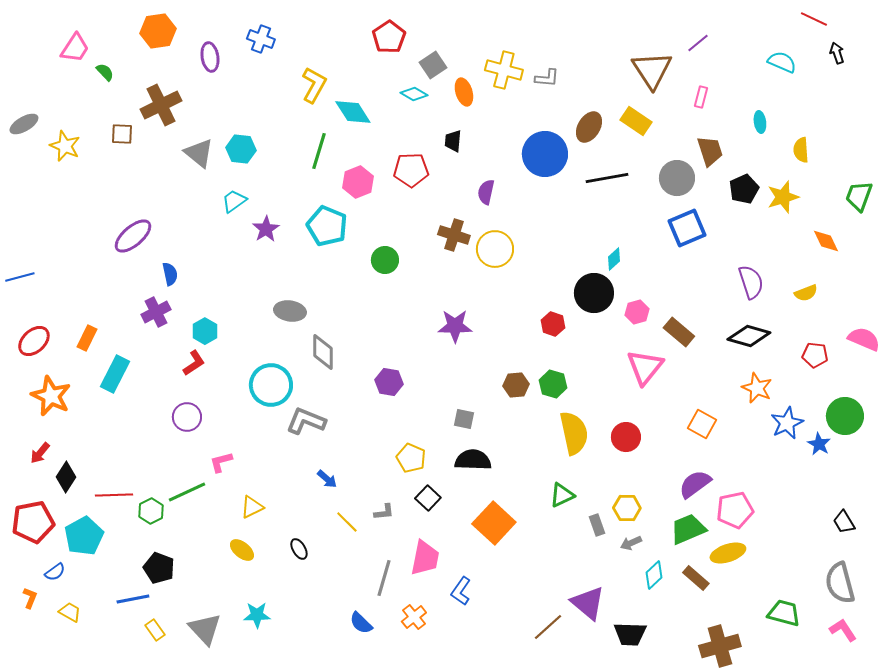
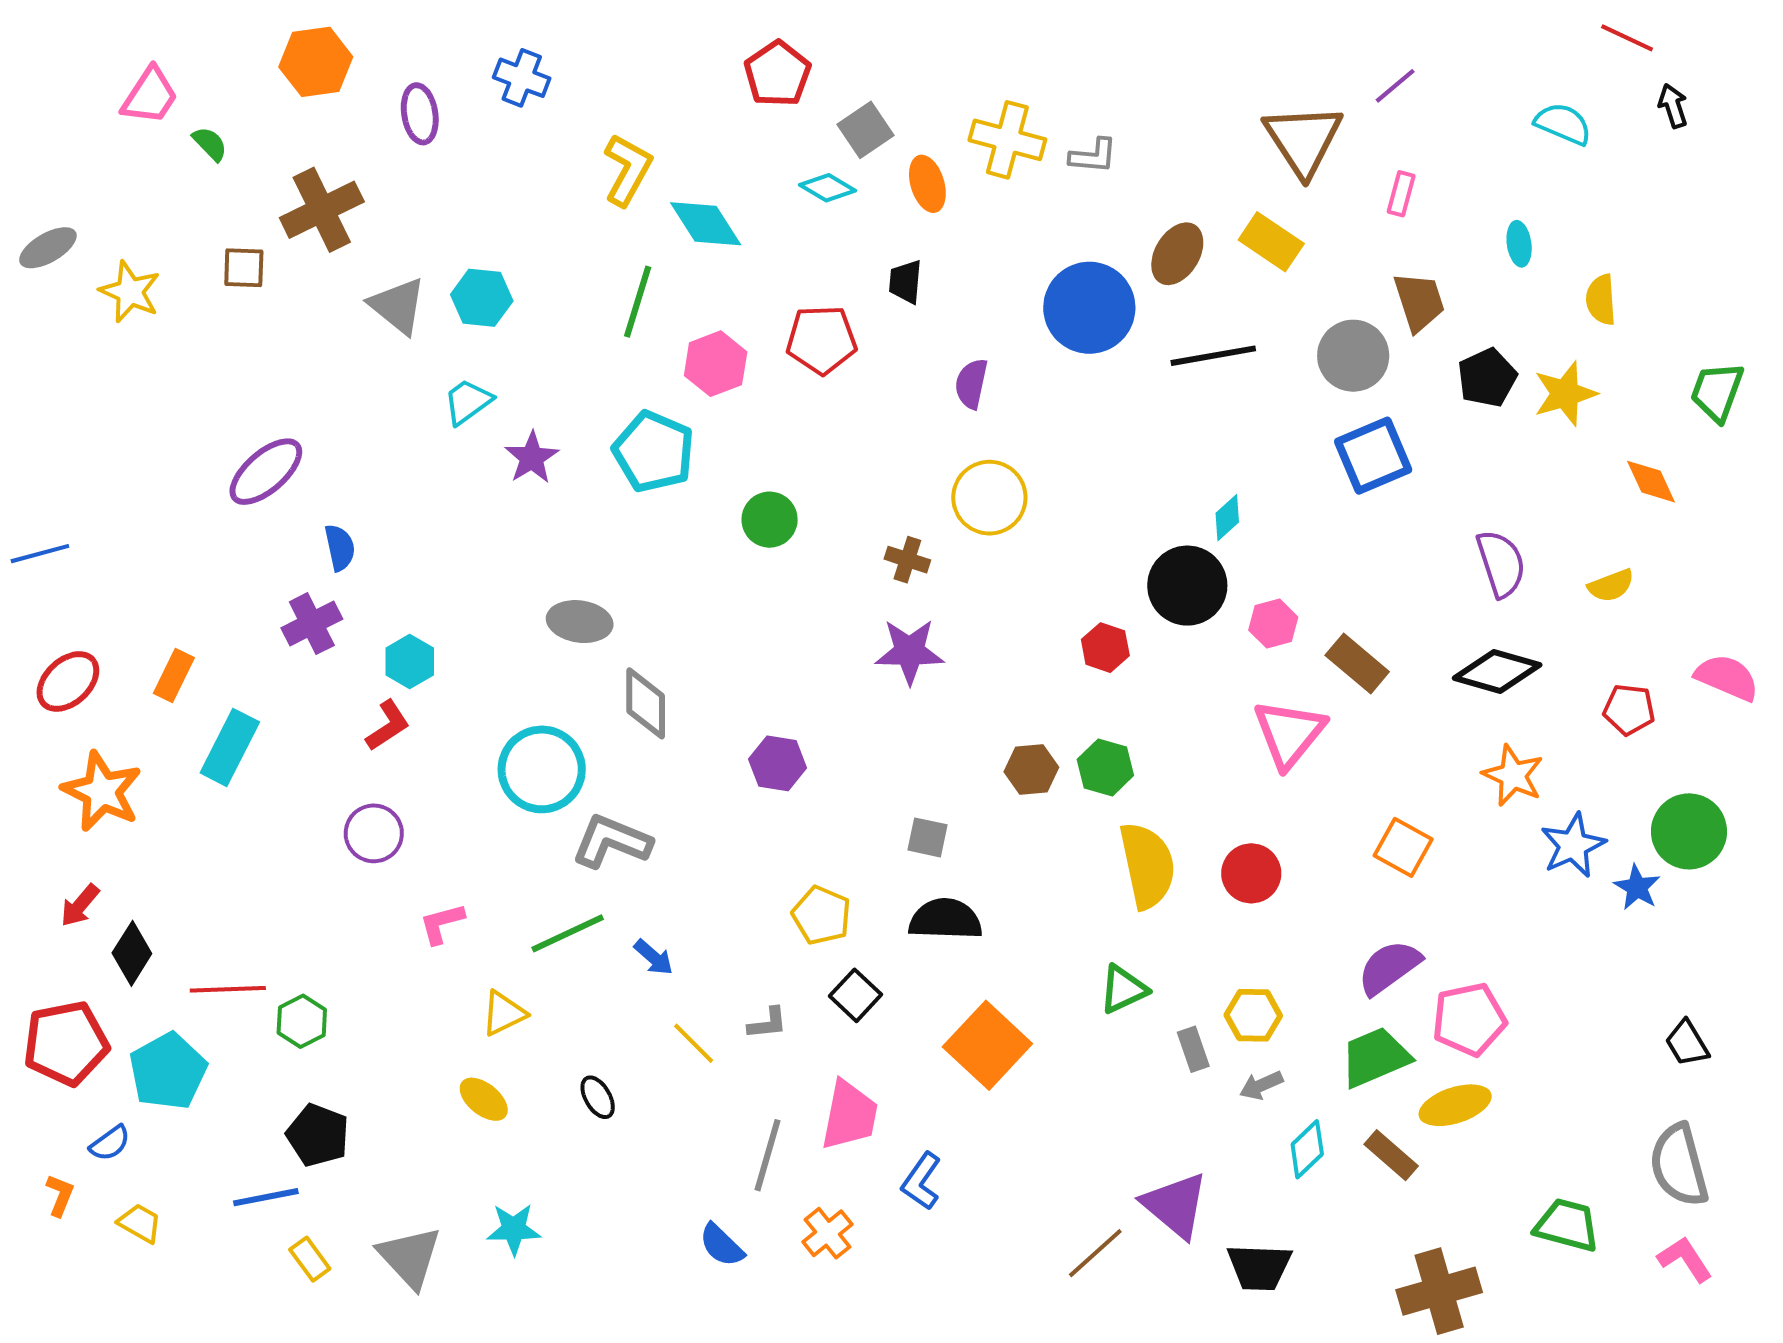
brown cross: (454, 235) -> (907, 560), moved, size x0.7
green line: (187, 492) -> (568, 933), moved

